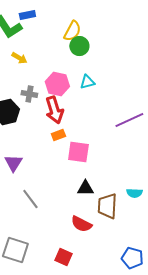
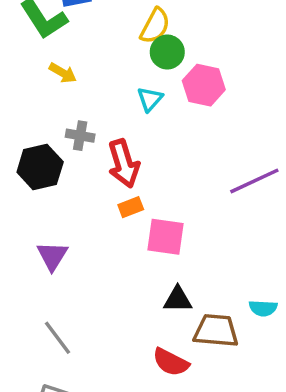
cyan triangle: (87, 82) -> (150, 99), moved, turned -35
pink hexagon: (57, 84) -> (204, 85), moved
gray line: (30, 199) -> (57, 338), moved
brown trapezoid: (107, 206) -> (216, 331), turned 92

